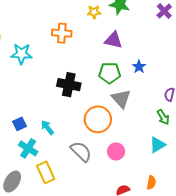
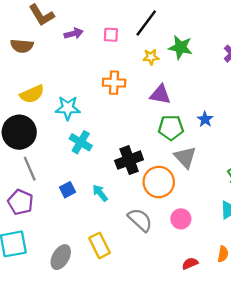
purple triangle: (113, 40) -> (160, 95), moved
black cross: (69, 85) -> (129, 160), moved, turned -30
cyan cross: (28, 148) -> (81, 142), moved

